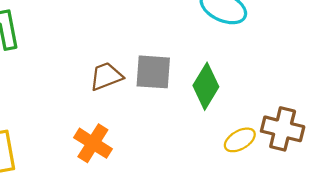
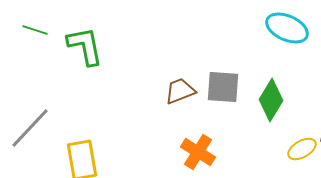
orange cross: (93, 143) -> (198, 152), moved

